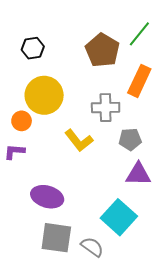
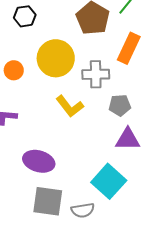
yellow circle: (44, 95) -> (56, 58), moved
orange circle: (22, 121) -> (14, 70), moved
gray semicircle: (92, 247) -> (83, 210), turned 135

